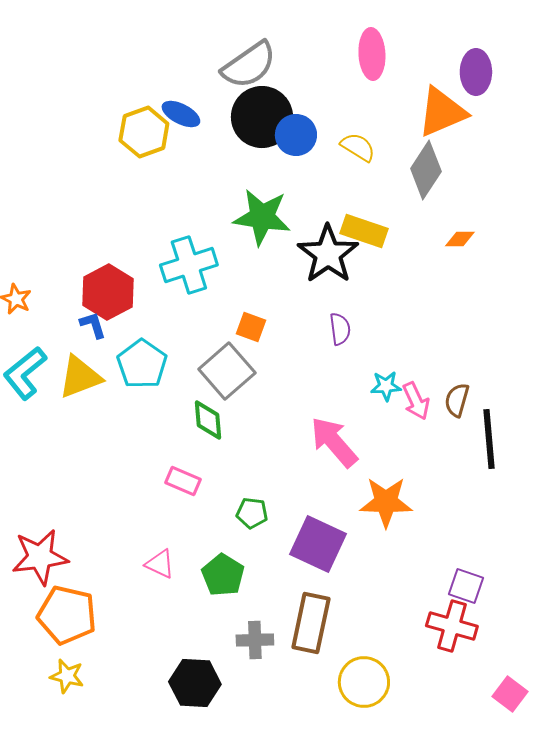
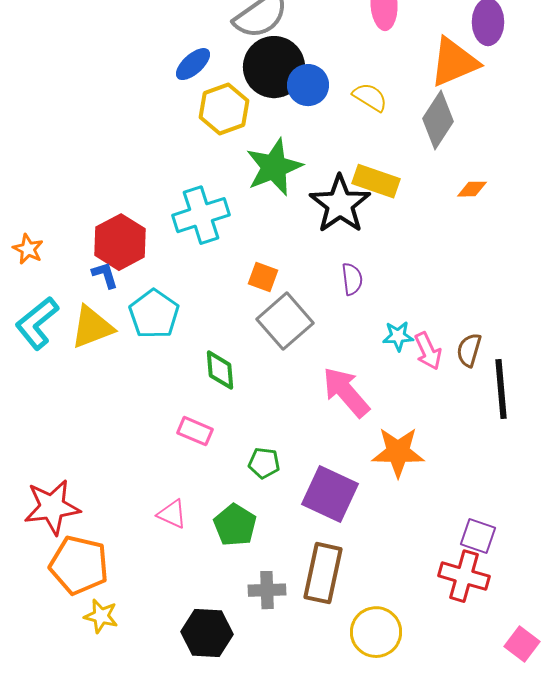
blue ellipse: (181, 114) -> (193, 64), turned -69
yellow hexagon: (144, 132) -> (224, 109), moved
green star: (262, 217) -> (274, 167), turned -30
gray square: (227, 371) -> (285, 321), moved
yellow star: (67, 676) -> (101, 616), moved

